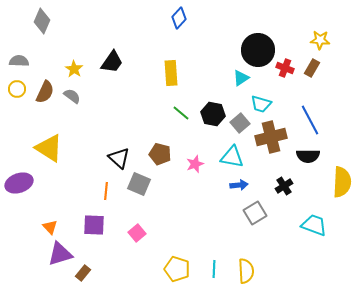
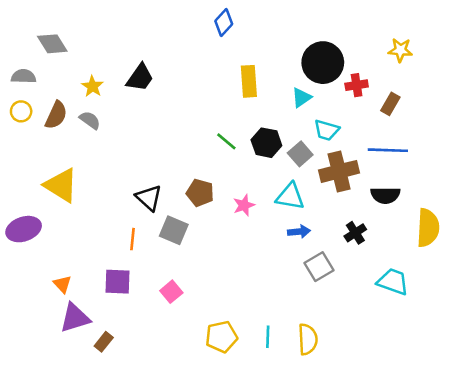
gray diamond: (42, 21) -> (52, 44), moved, turned -55
red cross: (285, 68) -> (357, 85), turned -30
brown rectangle: (312, 68) -> (390, 104), moved
yellow rectangle: (171, 73) -> (249, 81), moved
blue line: (310, 120) -> (388, 150), turned -60
yellow pentagon: (177, 269) -> (221, 337), turned -30

